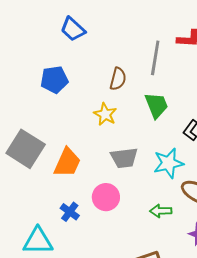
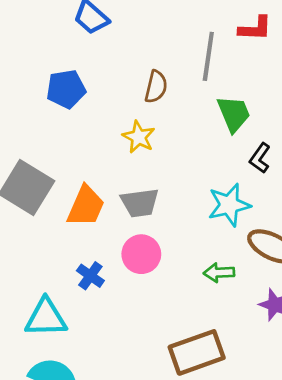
green trapezoid: (156, 105) -> (234, 114), moved
gray trapezoid: (124, 158) -> (140, 203), moved

